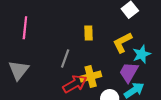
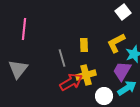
yellow rectangle: (89, 33) -> (84, 45), moved
gray line: (65, 58) -> (62, 58), turned -36

